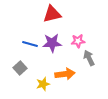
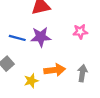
pink star: (78, 41) -> (80, 32), moved
gray arrow: (89, 58) -> (82, 73), moved, turned 35

